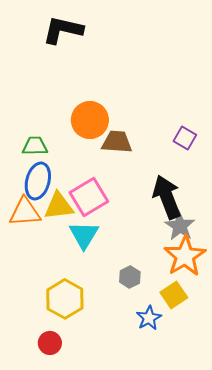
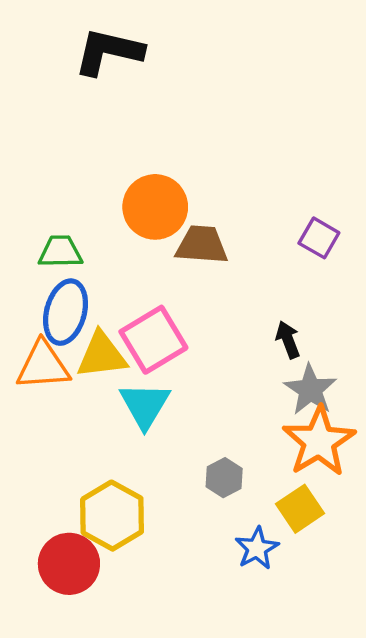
black arrow: (167, 197) -> (288, 340), size x0.5
red circle: (50, 343) -> (69, 564), moved, size x1.5

